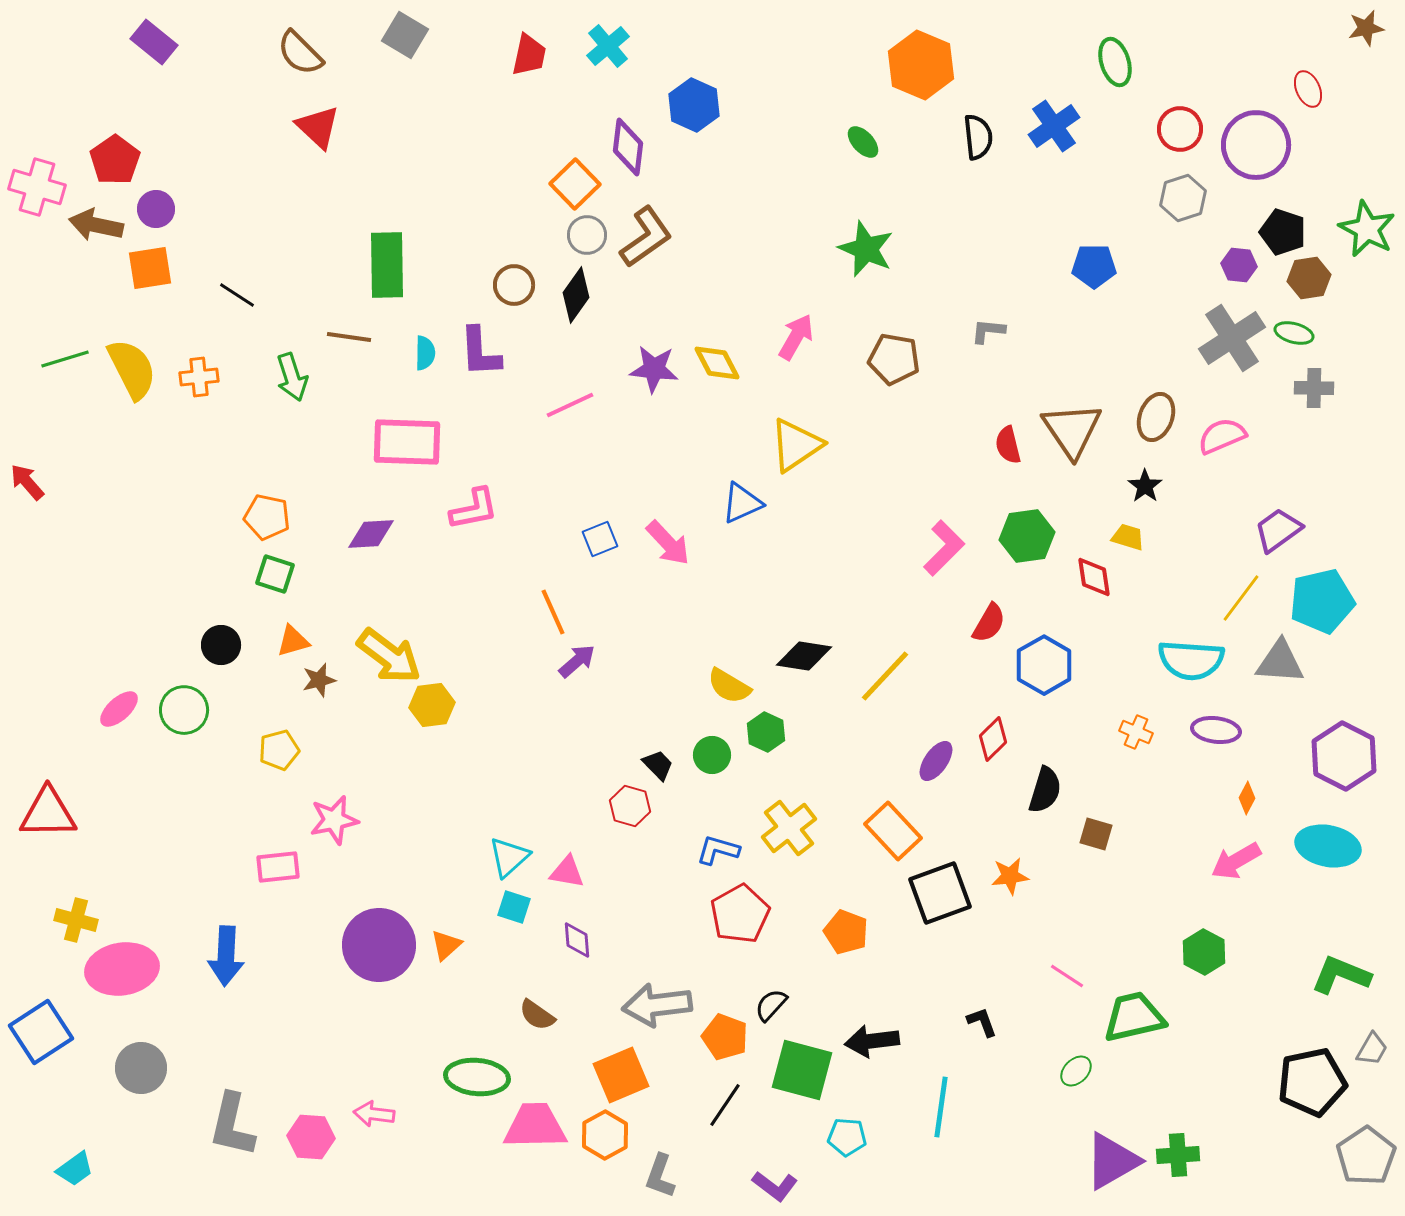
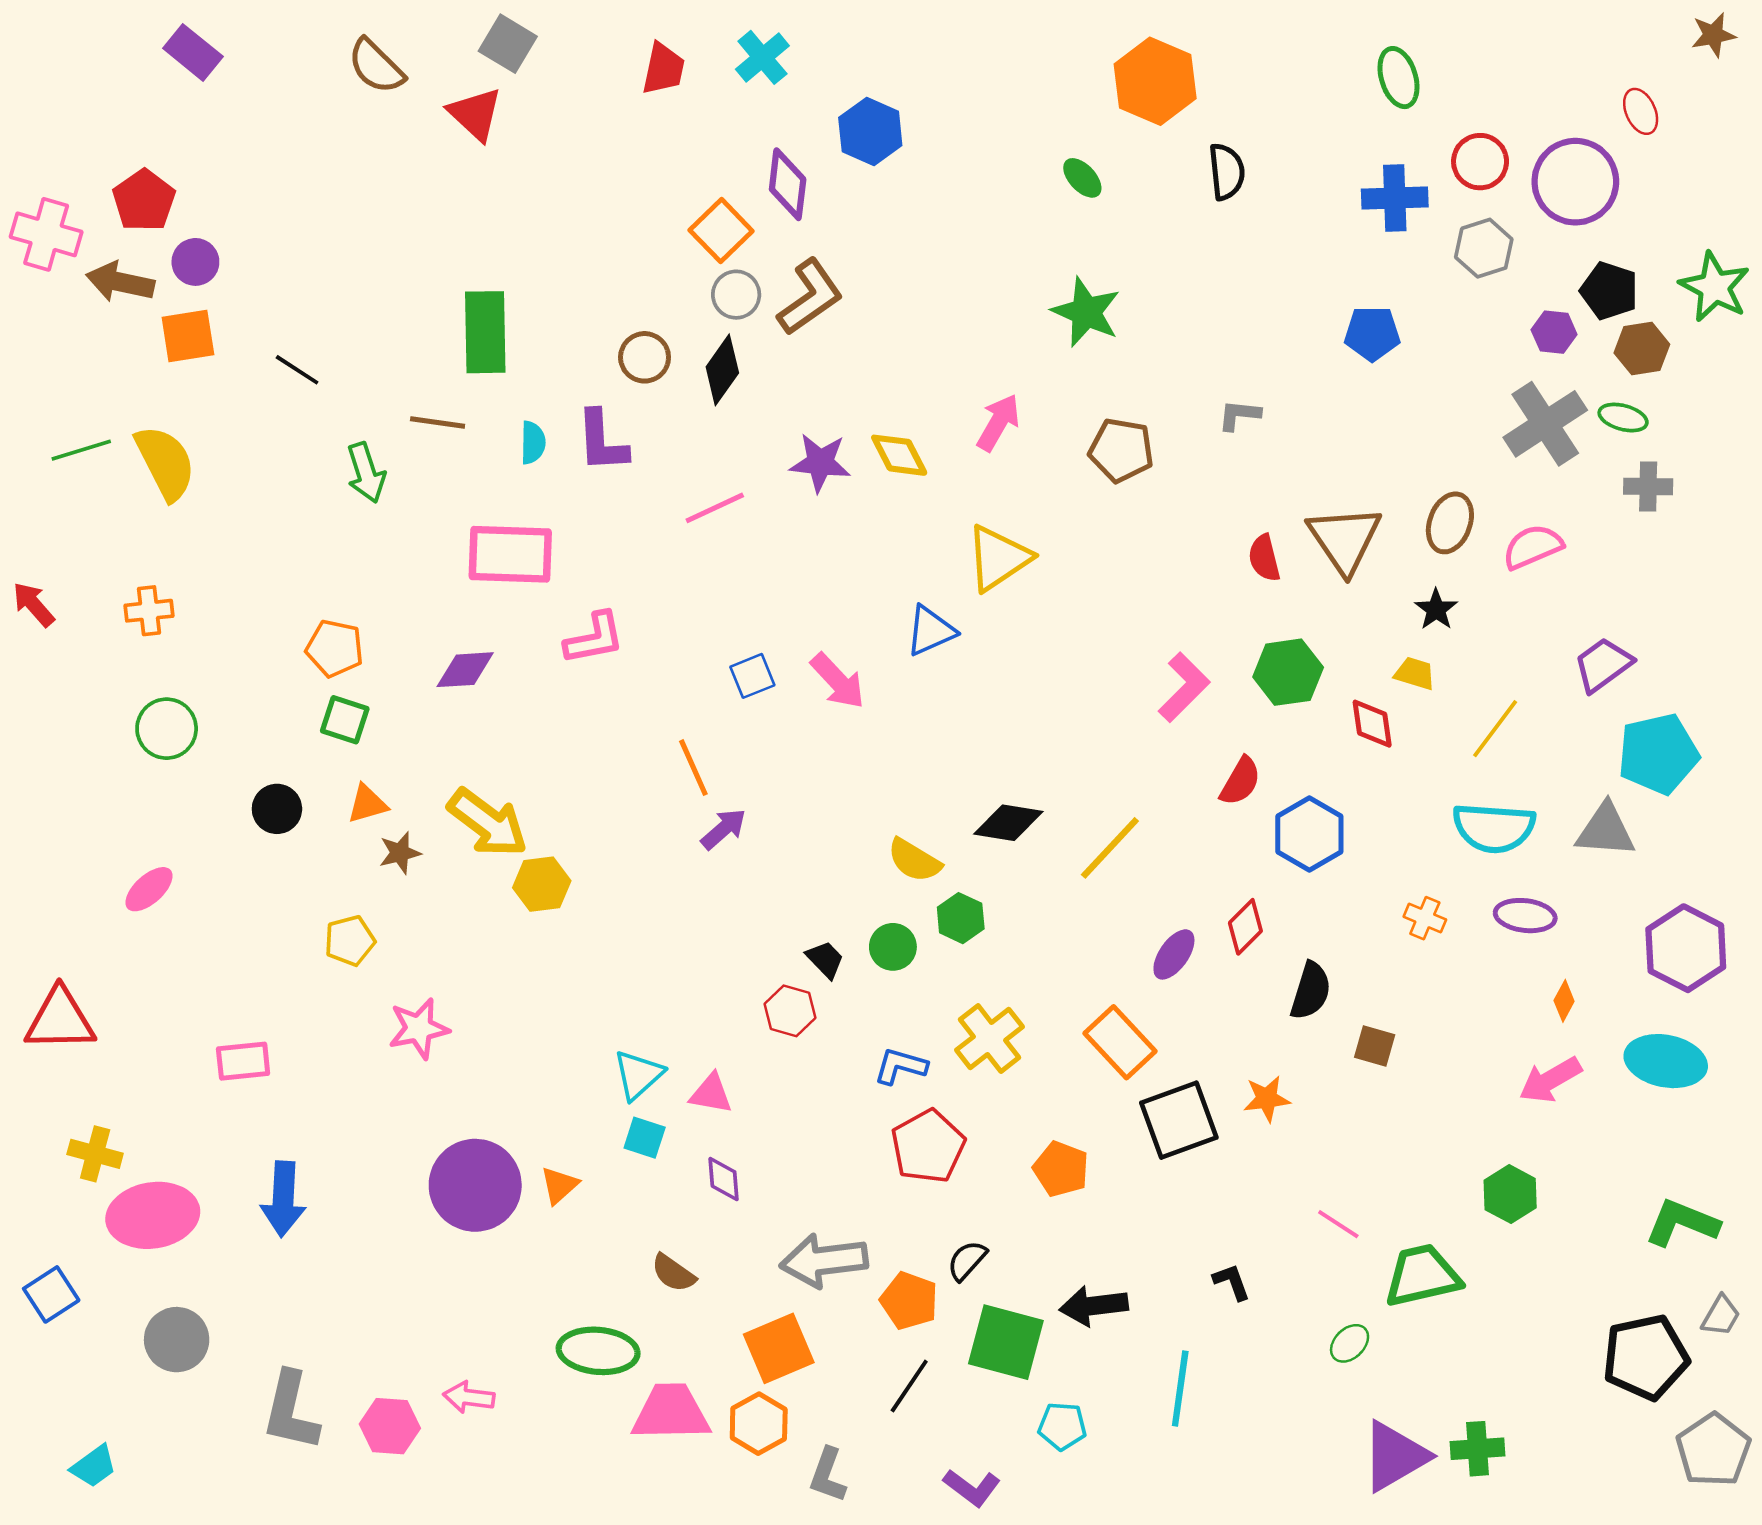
blue cross: (1054, 126) -> (1395, 198), moved, turned 33
red triangle: (318, 127) -> (475, 114), moved
orange cross: (199, 377) -> (149, 611), moved
yellow line: (1241, 598) -> (1495, 729), moved
green circle: (184, 710) -> (167, 729), moved
pink rectangle: (278, 867) -> (243, 1061), moved
blue square: (41, 1032) -> (51, 1294), size x0.7

